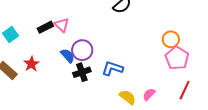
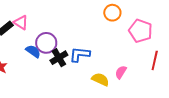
orange circle: (171, 39) -> (112, 13), moved
black cross: (82, 72) -> (59, 58), moved

